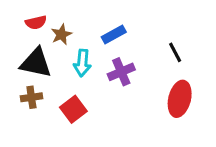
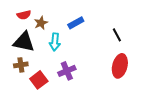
purple cross: (121, 72) -> (67, 71), moved
red square: (73, 109) -> (39, 80), moved

